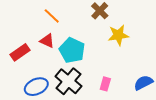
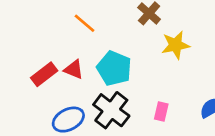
red triangle: (47, 41) -> (74, 69), moved

